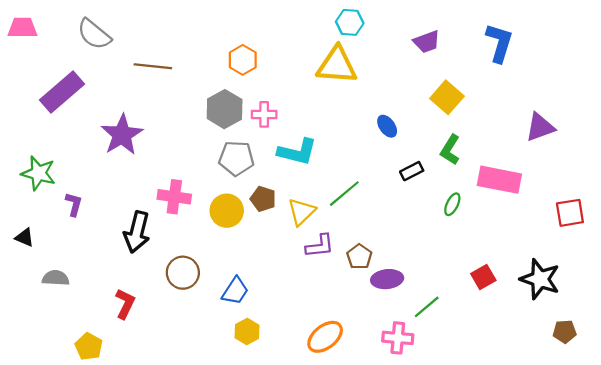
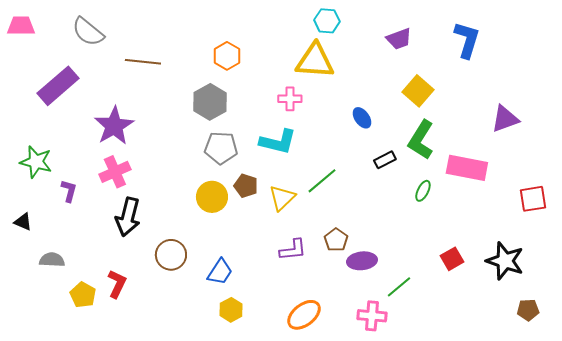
pink cross: (264, 114) -> (290, 99), moved
green L-shape: (450, 150) -> (421, 140), size x1.4
pink cross: (174, 197) -> (115, 172), moved, turned -32
purple L-shape: (320, 246) -> (293, 250), moved
yellow pentagon: (89, 346) -> (83, 295), moved

